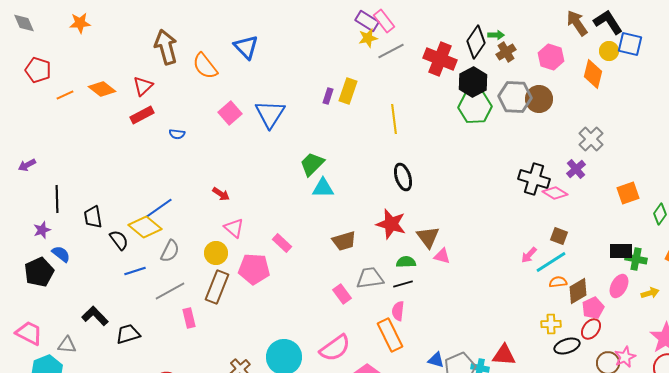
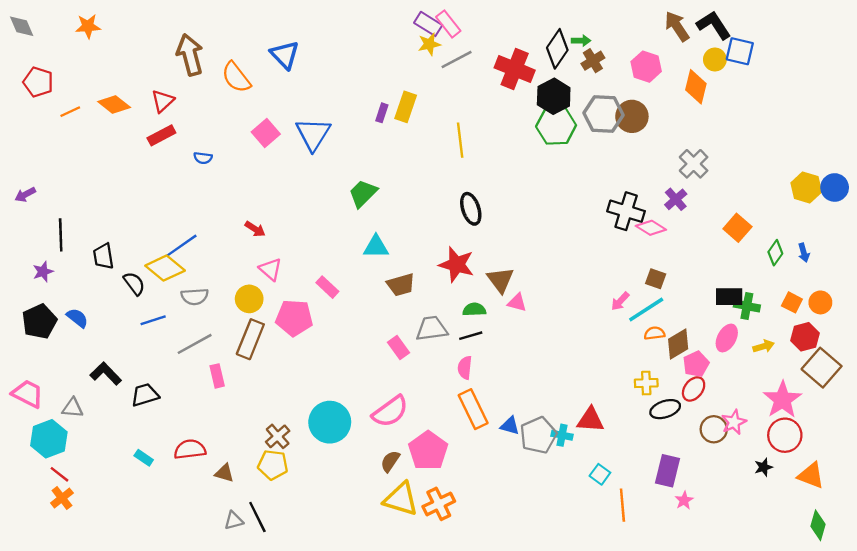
cyan triangle: (323, 188) -> (376, 247), moved
orange square: (628, 193) -> (737, 228), turned -30
gray semicircle: (170, 251) -> (195, 297), turned 60
blue semicircle: (61, 254) -> (77, 318), moved
orange rectangle: (390, 335) -> (473, 409), moved

